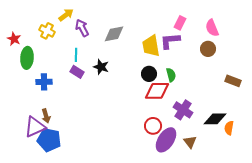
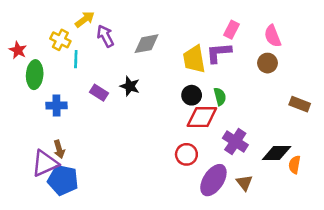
cyan line: (76, 55) -> (76, 59), moved
red circle: (153, 126) -> (186, 154), moved

